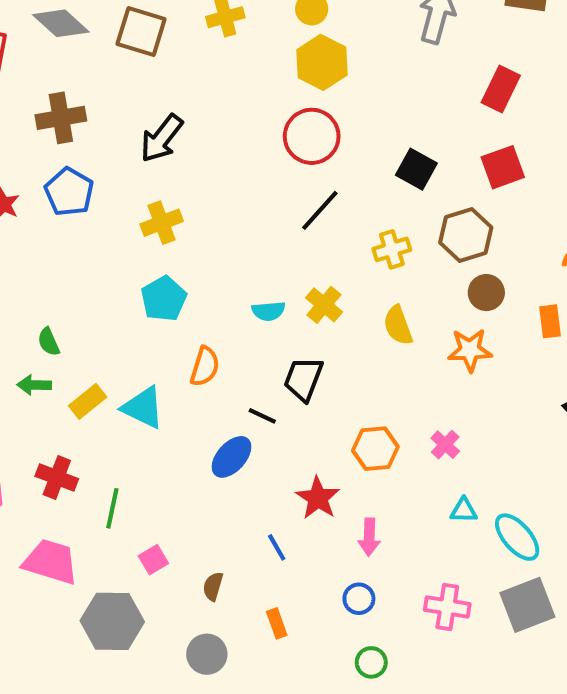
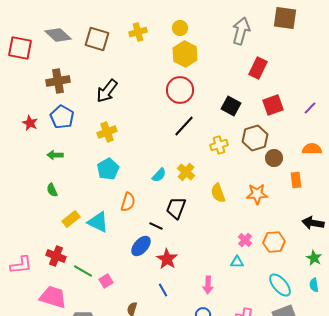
red rectangle: (501, 89) -> (258, 68), moved
brown circle: (486, 293) -> (274, 158), moved
cyan semicircle: (268, 311) -> (159, 175), turned -42
yellow semicircle: (398, 325) -> (218, 193), moved
green arrow: (34, 385) -> (55, 155), moved
orange hexagon: (375, 449) -> (274, 242), moved
red star: (318, 498) -> (167, 259), moved
green line: (112, 508) -> (83, 271), turned -72
cyan triangle: (464, 510) -> (237, 262), moved
pink square: (153, 560) -> (106, 281), moved

